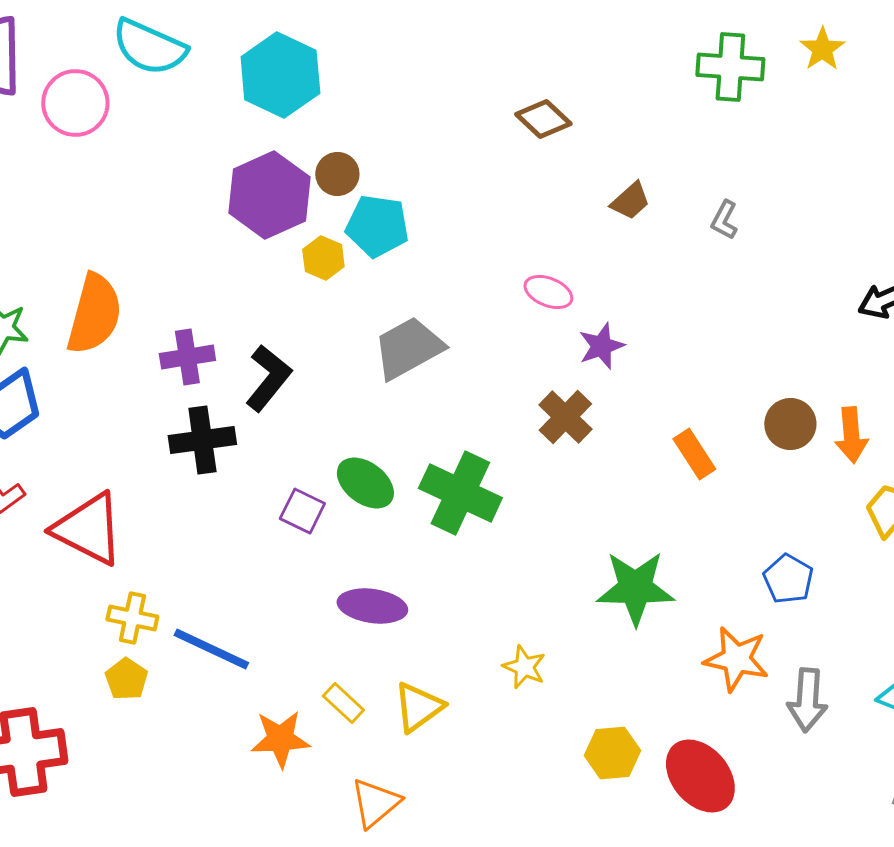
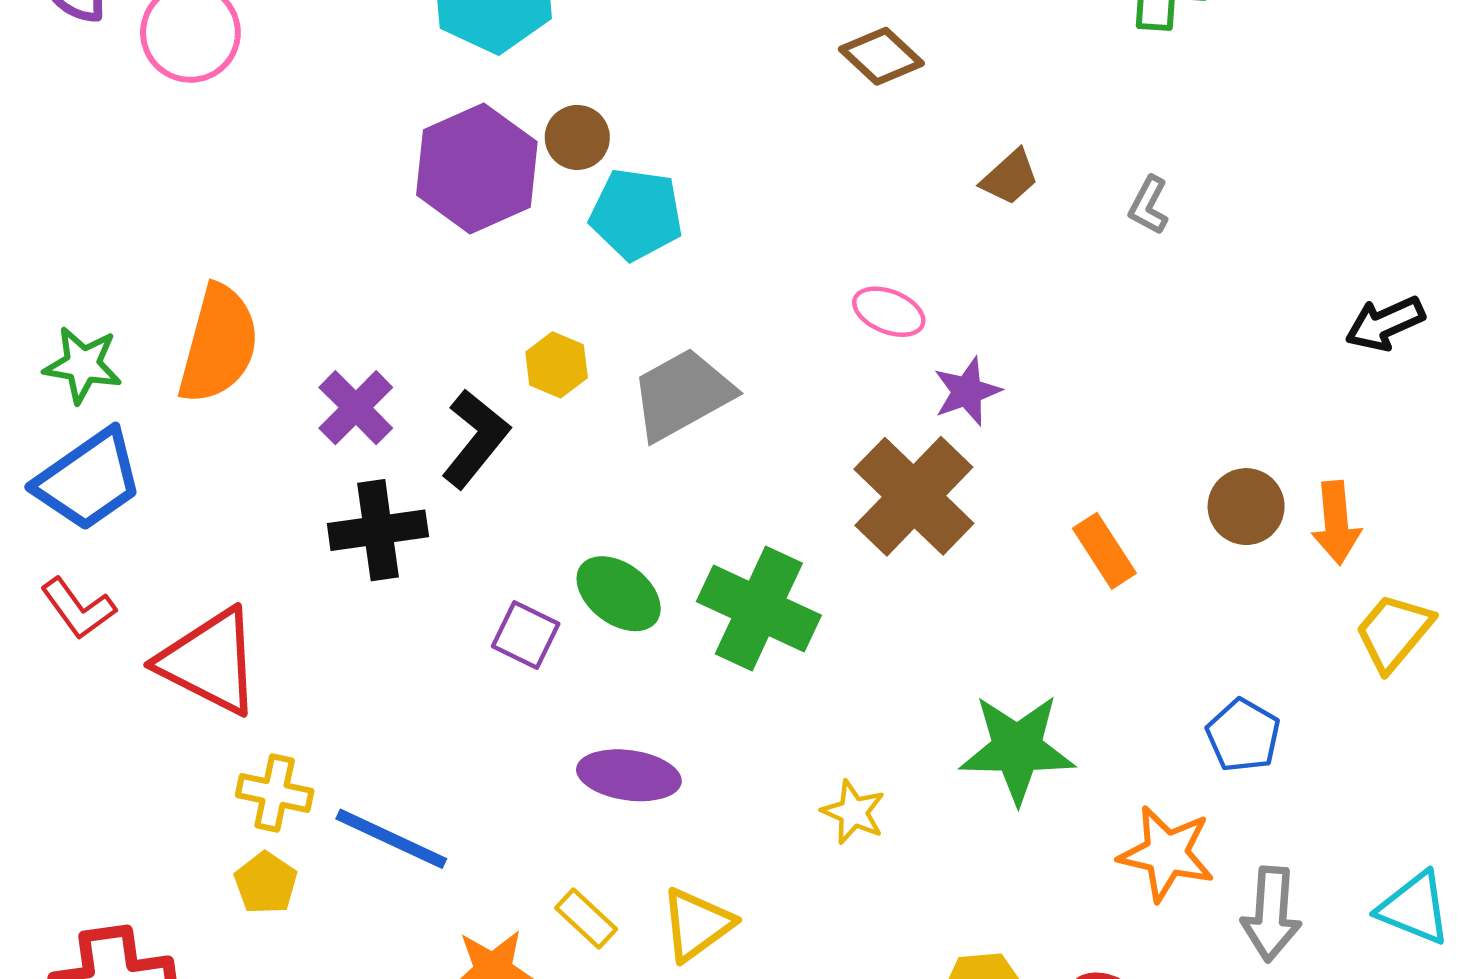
yellow hexagon: (323, 258) -> (557, 365), moved
purple cross: (187, 357) -> (356, 408), turned -36
brown cross: (565, 417) -> (914, 496), size x1.5
yellow star: (524, 667) -> (853, 812), moved

